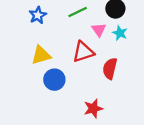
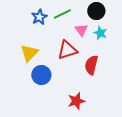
blue star: (38, 15) -> (39, 17), moved
yellow triangle: (41, 55) -> (29, 53), turned -30

